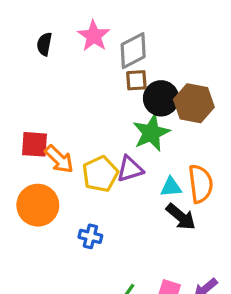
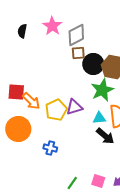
green star: (151, 133) -> (102, 90), moved

